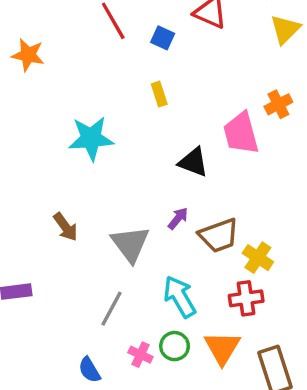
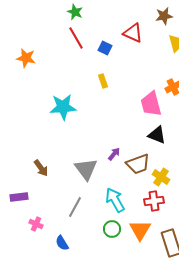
black triangle: (193, 162) -> (157, 135), moved
brown arrow: (66, 227) -> (41, 168), moved
pink cross: (140, 355) -> (36, 224), moved

